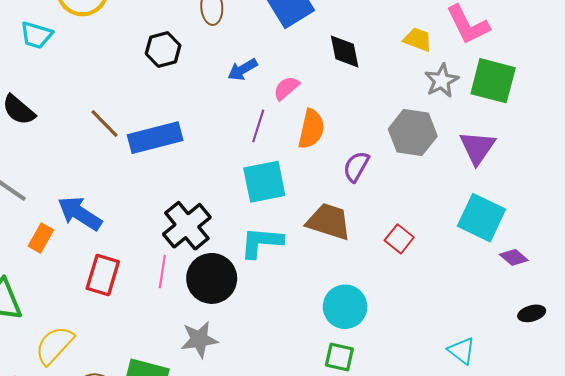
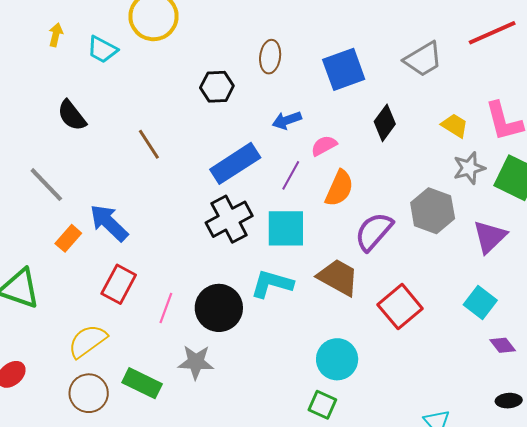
black diamond: (345, 52) -> (385, 123), turned 36
blue rectangle: (155, 138) -> (235, 163), moved, turned -30
purple semicircle: (356, 167) -> (374, 232), size x1.4
cyan square: (481, 218) -> (480, 302), size x0.7
black cross: (187, 226) -> (229, 219), moved
red square: (399, 239) -> (400, 307), size x1.6
pink line: (162, 272) -> (166, 308), moved
yellow semicircle: (54, 345) -> (88, 341), moved

